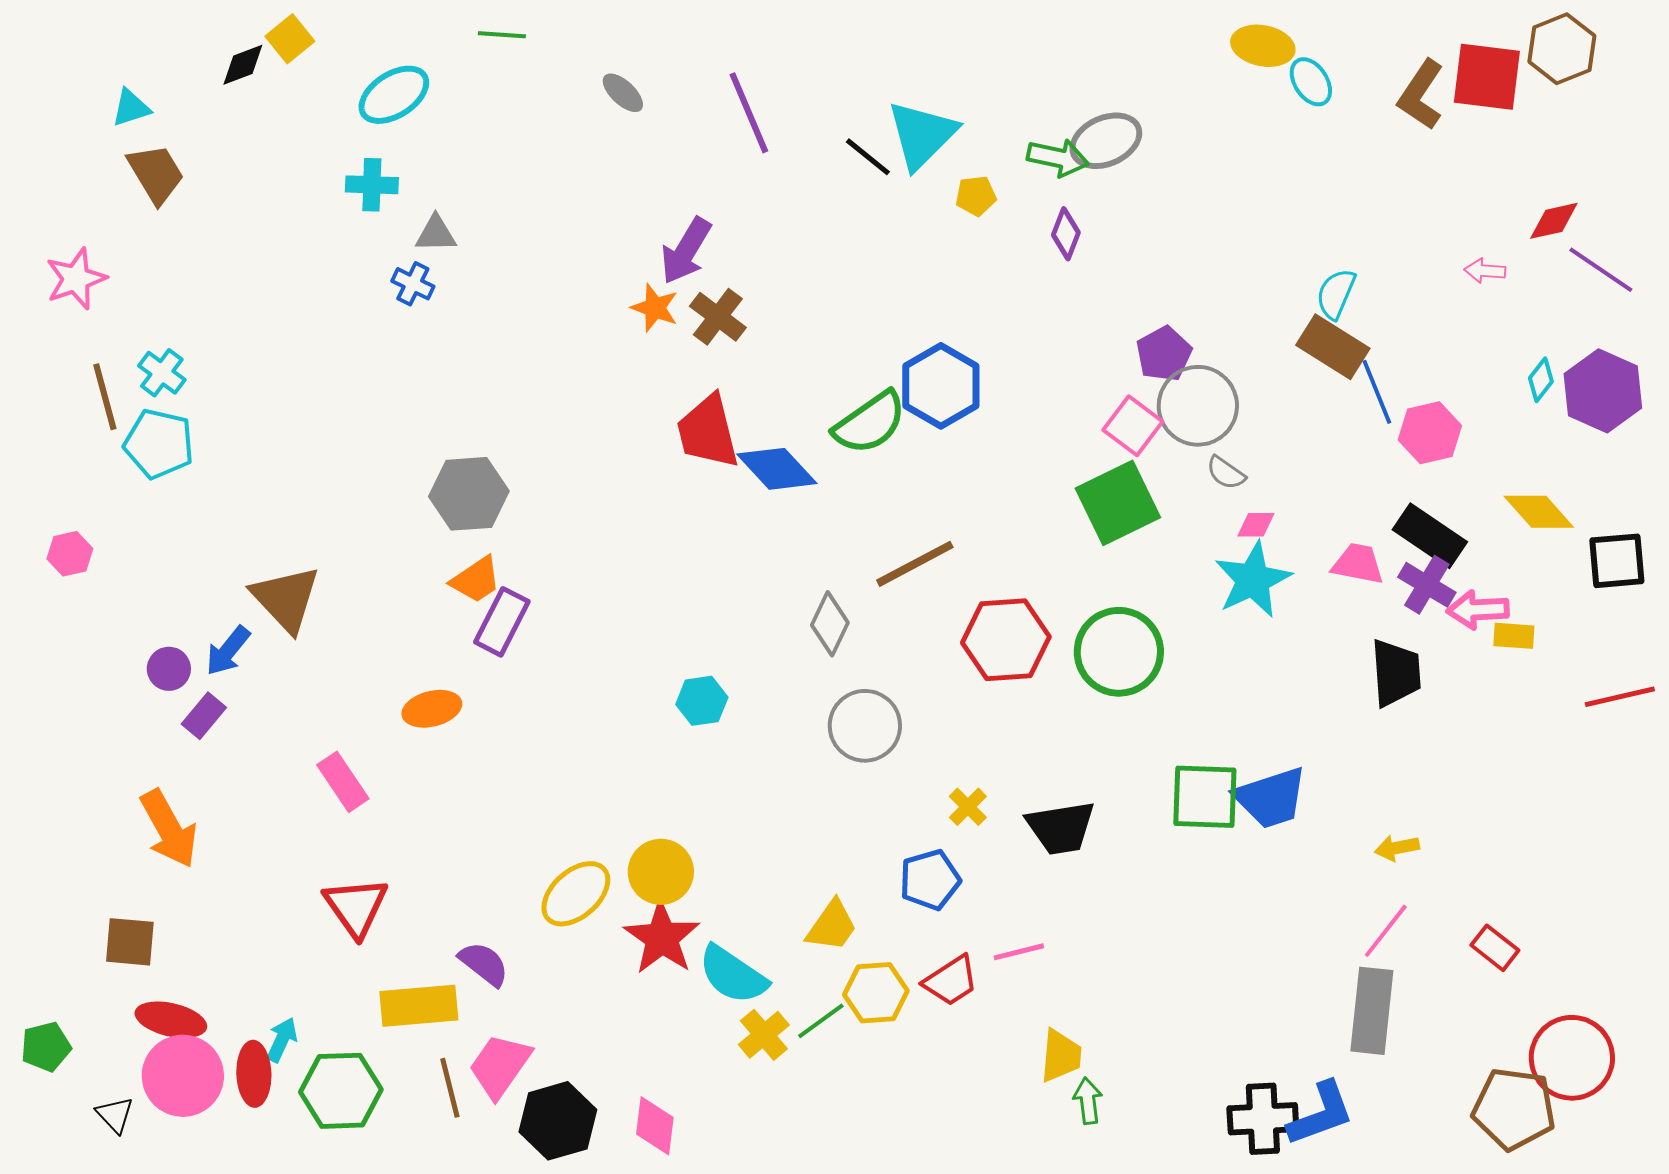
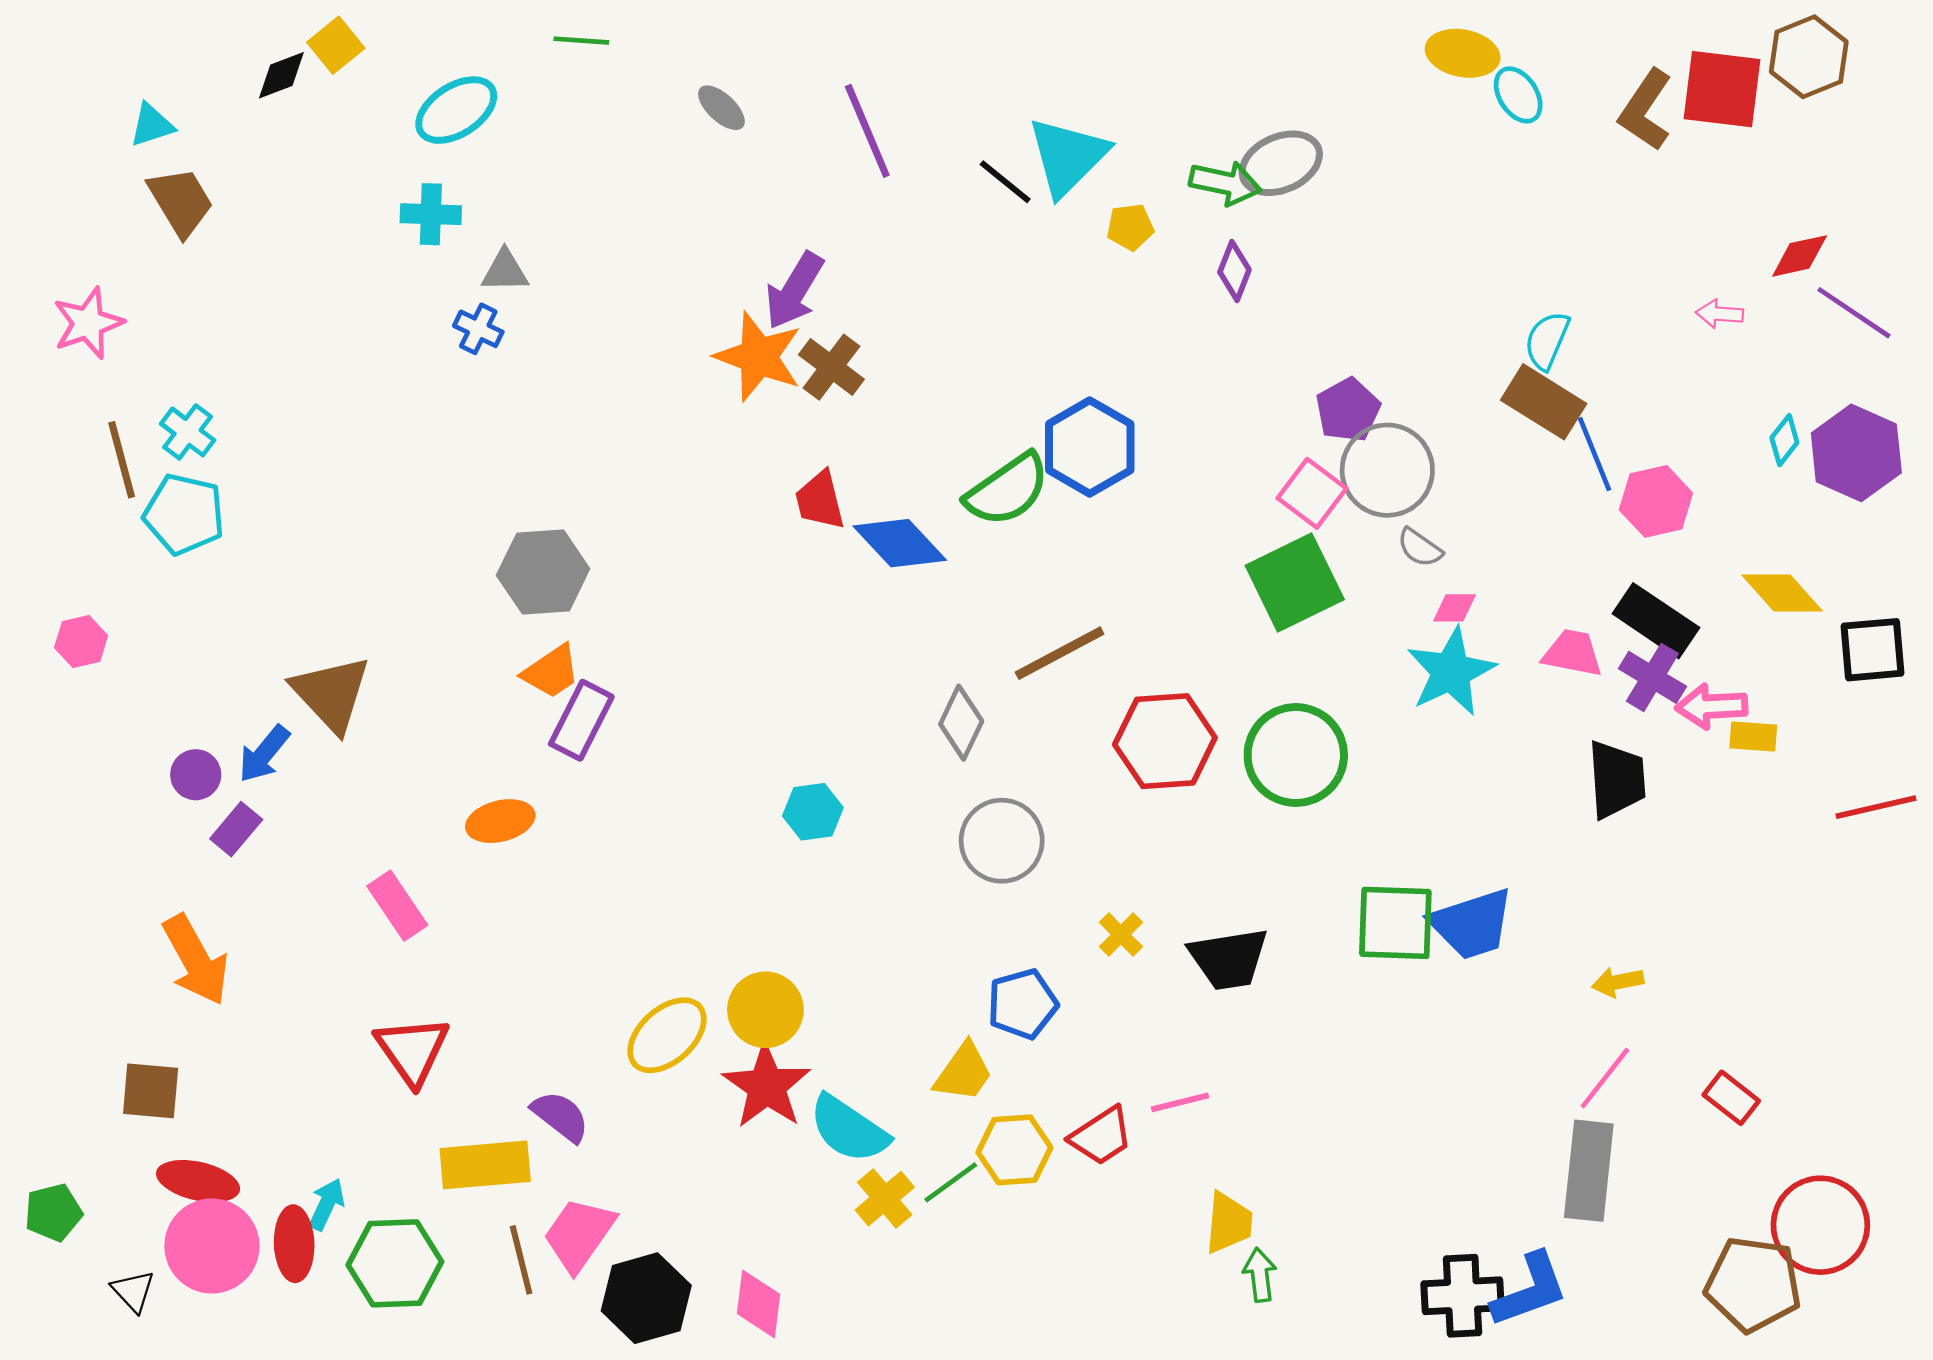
orange star: (655, 308) -> (758, 357), size x1.6
red trapezoid: (708, 432) -> (820, 500), size x0.7
blue pentagon: (930, 880) -> (1023, 1004), moved

